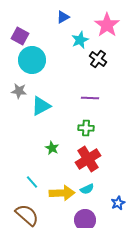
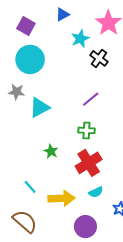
purple square: (20, 36) -> (26, 26), moved
purple line: (90, 98) -> (91, 99), turned -42
cyan semicircle: (87, 189) -> (96, 192), moved

